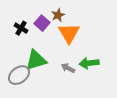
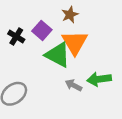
brown star: (58, 15) -> (70, 15), moved
green triangle: (36, 60) -> (58, 55), moved, turned 45

